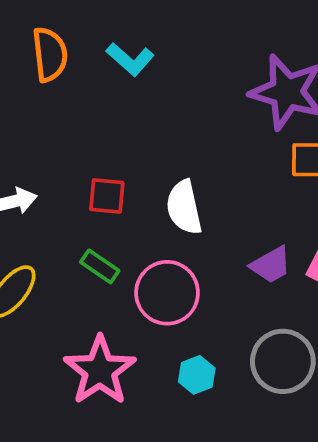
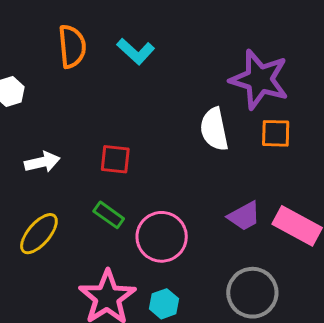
white semicircle: (184, 207) -> (214, 129), moved
cyan hexagon: (197, 375) -> (164, 304), moved

